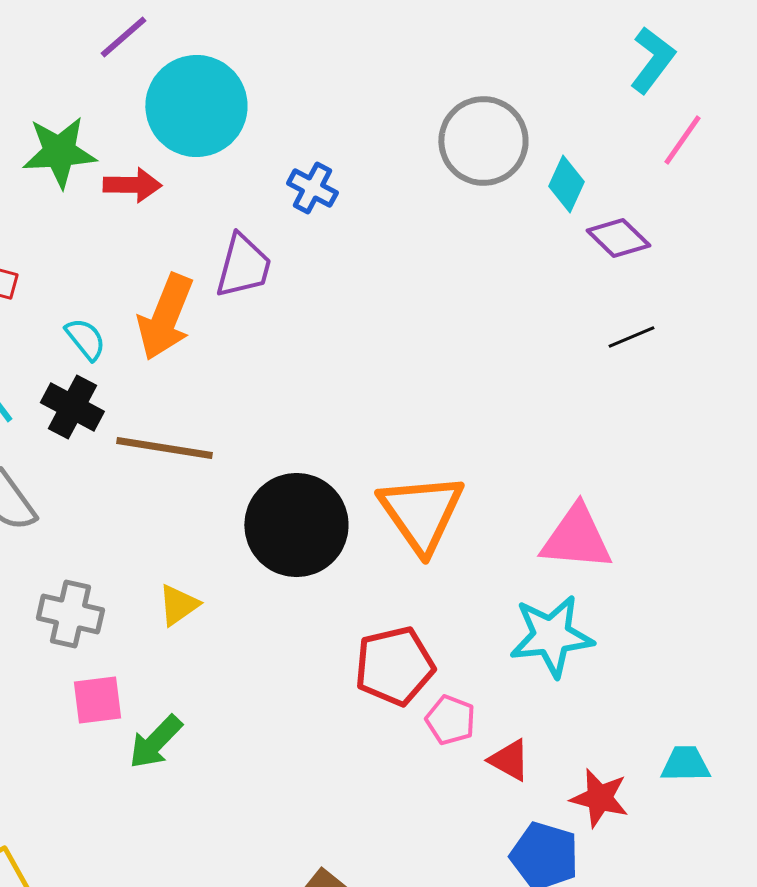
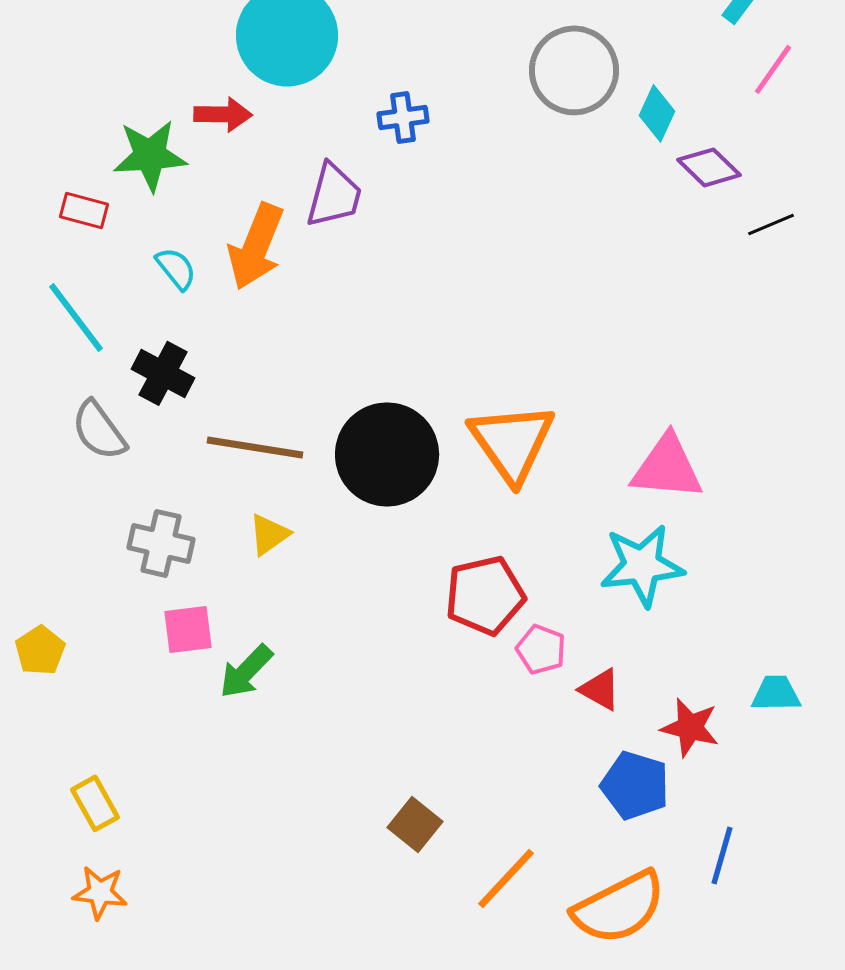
green star: (59, 152) -> (150, 155), moved
blue cross: (312, 188) -> (403, 117), turned -36
black line: (631, 337) -> (771, 224), moved
black cross: (72, 407) -> (163, 373), moved
brown line: (164, 448) -> (255, 447), moved

